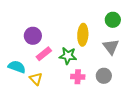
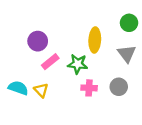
cyan semicircle: (17, 67) -> (18, 88), moved

